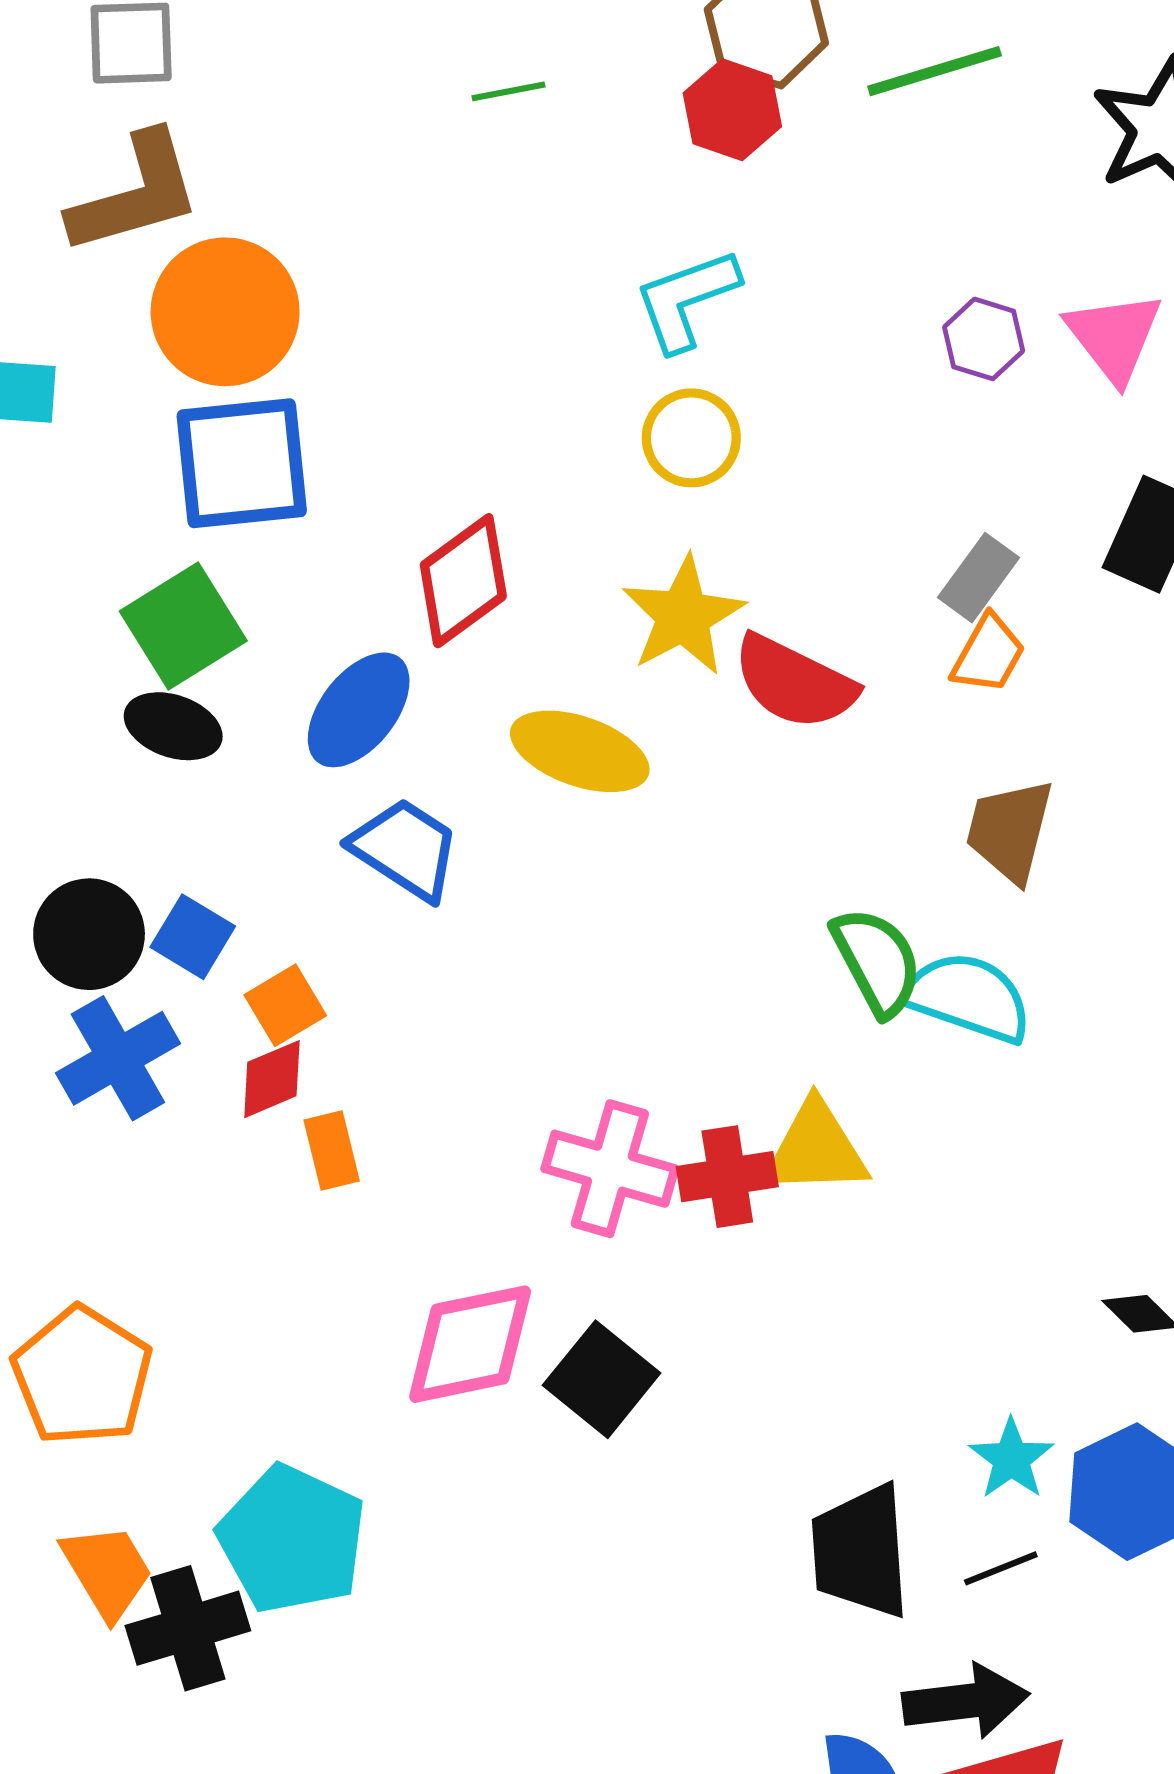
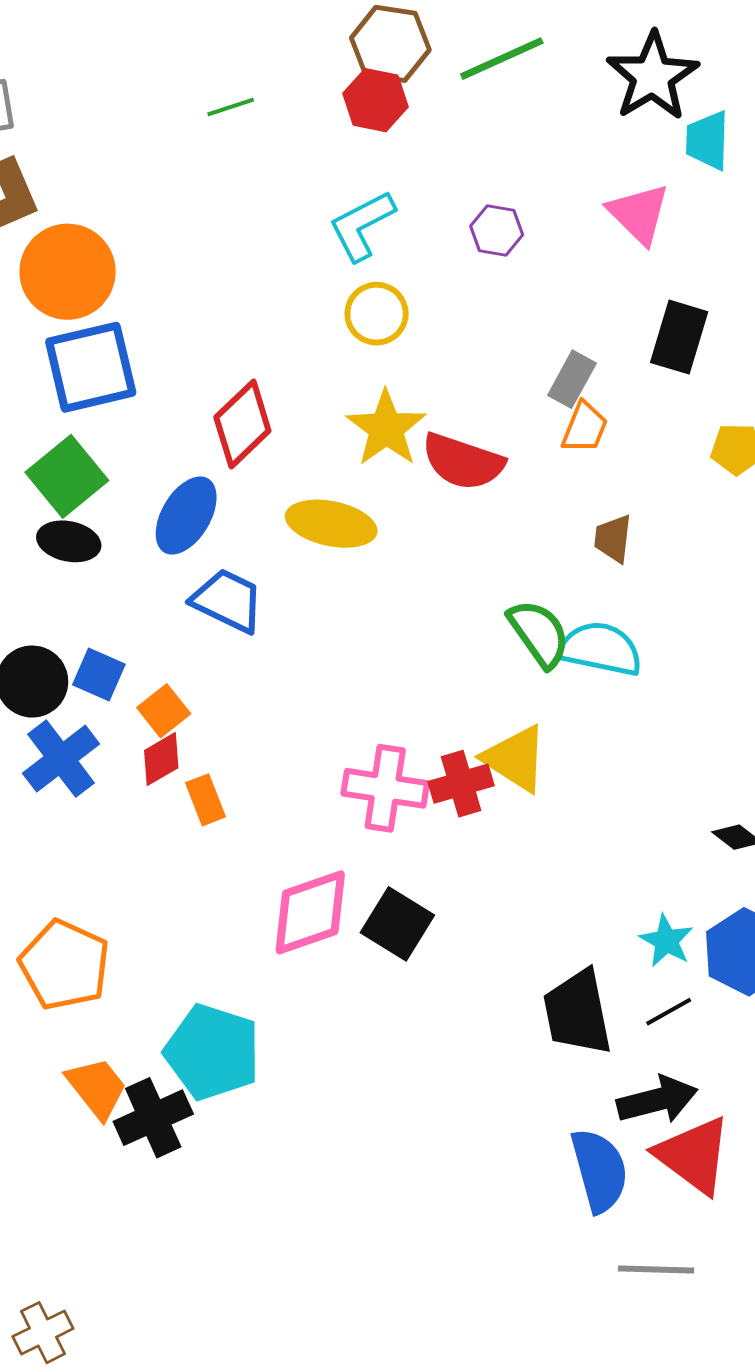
purple hexagon: (984, 339) -> (497, 230), moved
brown trapezoid: (1010, 830) -> (613, 539), size x0.7
yellow triangle: (816, 1149) -> (515, 759), turned 42

